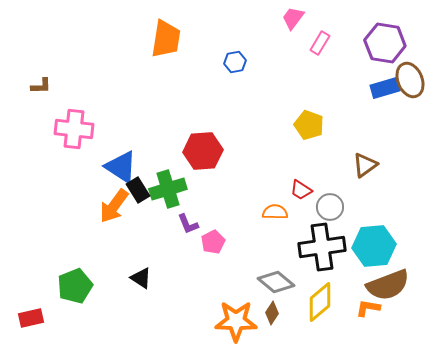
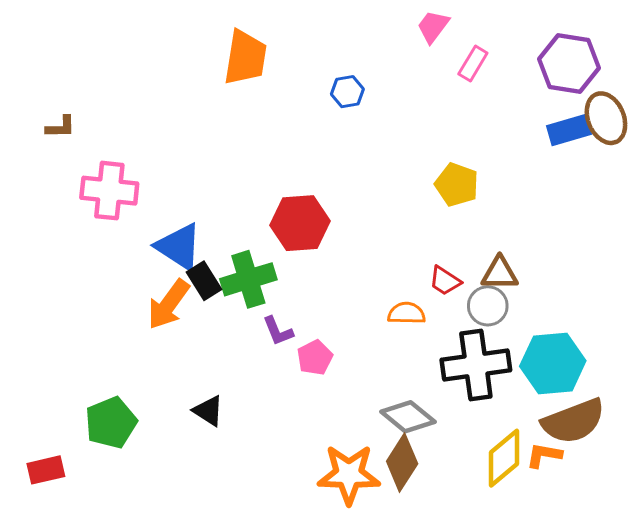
brown triangle: (365, 165) -> (500, 273), moved, turned 36
yellow diamond: (320, 302) -> (504, 458), moved
brown diamond: (272, 313) -> (402, 463), size x1.6

